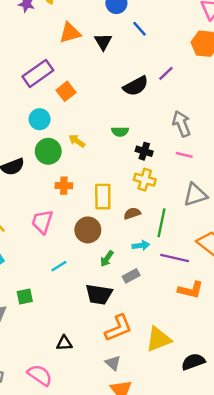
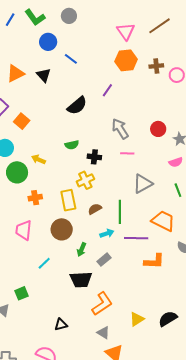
purple line: (166, 73) -> (107, 90), moved
yellow cross: (145, 180) -> (85, 180), moved, turned -30
yellow triangle: (158, 339) -> (137, 319), moved, size x0.7

